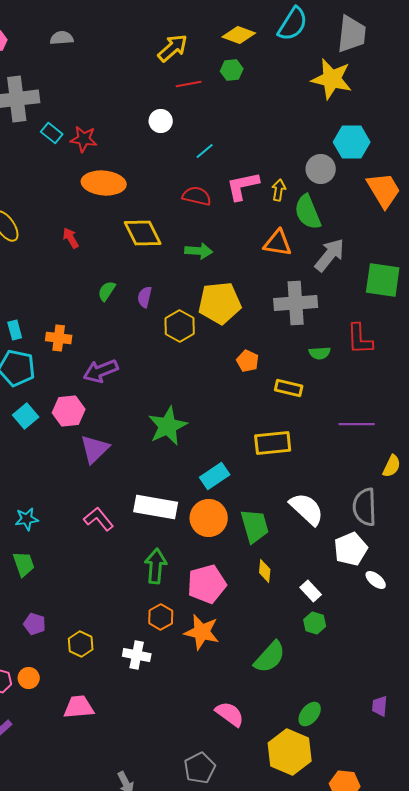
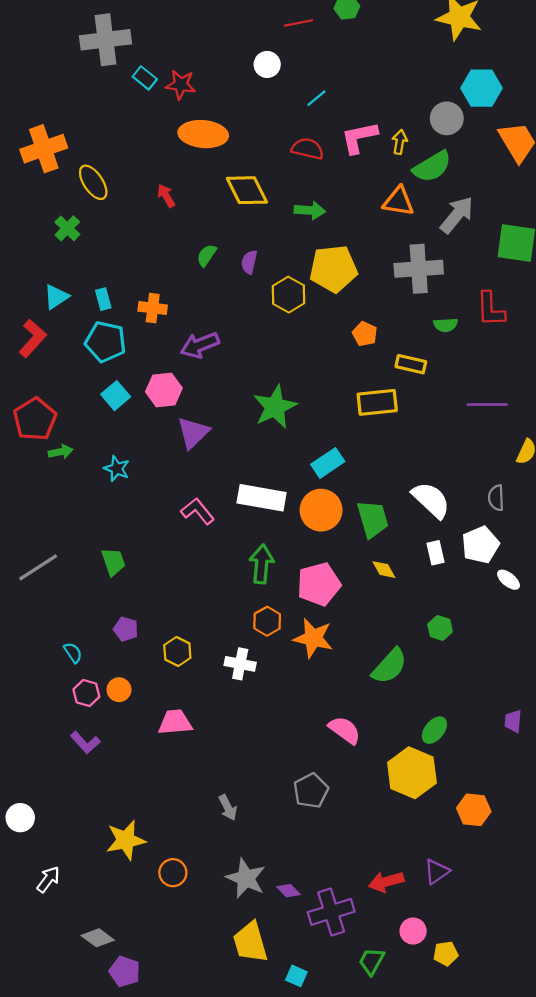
green semicircle: (308, 212) -> (432, 167), turned -99
yellow rectangle: (273, 443) -> (377, 402), moved
gray semicircle: (365, 507) -> (496, 498), size x0.6
cyan star: (27, 519) -> (117, 469), moved, turned 30
yellow diamond: (265, 571) -> (384, 570), turned -35
white rectangle: (311, 591) -> (436, 553), moved, turned 30

